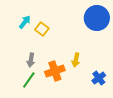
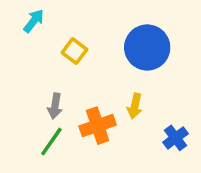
blue circle: (97, 18) -> (147, 47), moved
cyan arrow: (25, 22) -> (34, 21), moved

